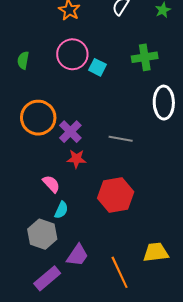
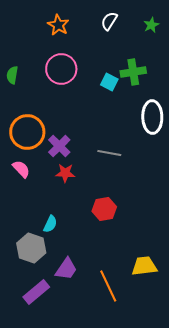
cyan square: (97, 67) -> (109, 82), moved
pink semicircle: (51, 184) -> (21, 169), moved
red hexagon: (116, 195) -> (104, 209), size x0.7

